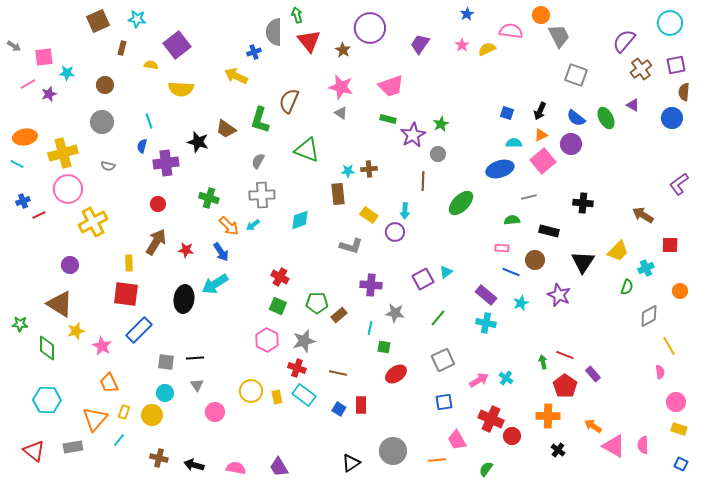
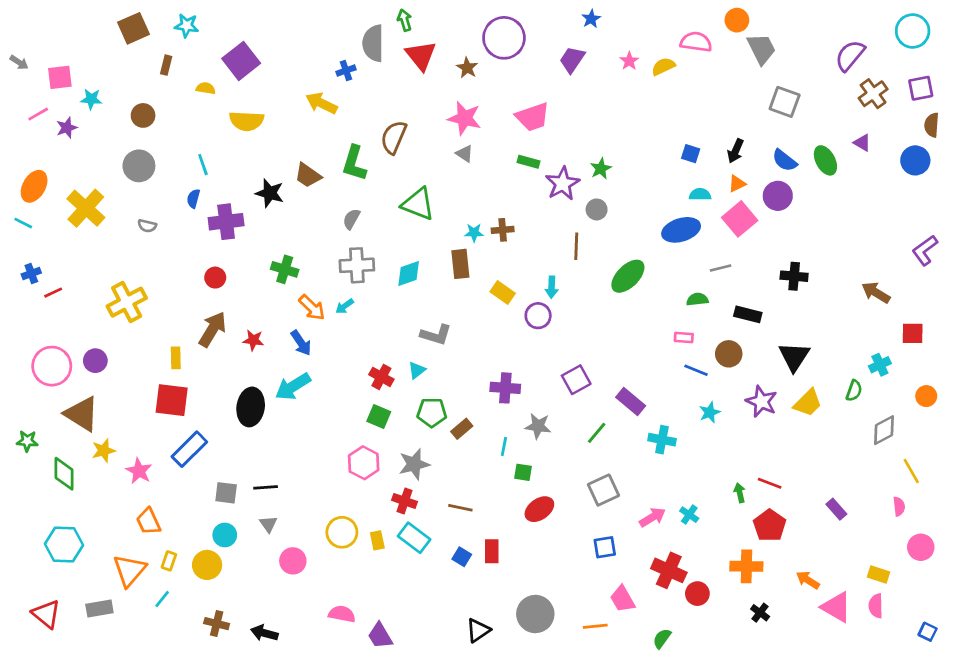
blue star: (467, 14) -> (591, 19), moved
orange ellipse: (25, 137) -> (34, 186), turned -50
yellow cross: (63, 153) -> (86, 208), turned -32
pink circle: (68, 189) -> (52, 366), moved
cyan diamond: (300, 220) -> (409, 273), moved
gray L-shape: (351, 246) -> (436, 335), moved
yellow trapezoid: (618, 251) -> (808, 403), moved
cyan triangle: (446, 272) -> (417, 370), moved
purple rectangle: (486, 295) -> (631, 402), moved
purple rectangle: (593, 374) -> (836, 509), moved
yellow rectangle: (679, 429) -> (879, 574), moved
pink semicircle: (236, 468) -> (342, 614), moved

